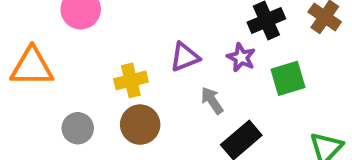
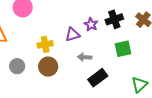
purple star: (241, 57) -> (91, 24), moved
gray arrow: (212, 101) -> (85, 57), turned -56

